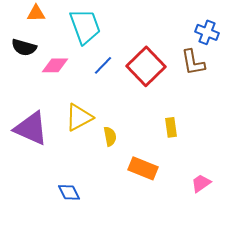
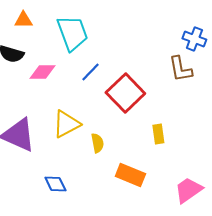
red square: (146, 66) -> (125, 93), moved
pink trapezoid: (201, 183) -> (188, 190), size x1.4
blue diamond: (69, 192) -> (55, 184), moved

